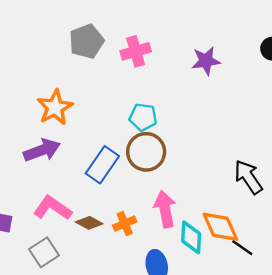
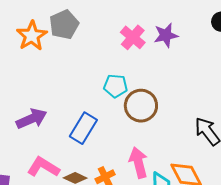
pink cross: (136, 51) -> (133, 37), moved, turned -30
orange star: (55, 107) -> (32, 36), moved
brown circle: (146, 152) -> (141, 106), moved

